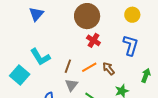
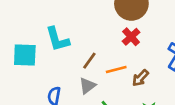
brown arrow: (109, 69) -> (140, 78), turned -112
cyan square: (20, 75) -> (25, 55), turned 36

